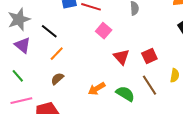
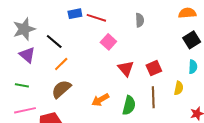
green line: (18, 76) -> (22, 85), turned -40
brown semicircle: (57, 79) -> (61, 89), size x1.5
brown line: (149, 85) -> (153, 97), turned 30
green semicircle: (125, 94) -> (129, 105), turned 72

